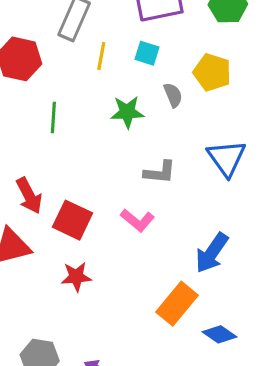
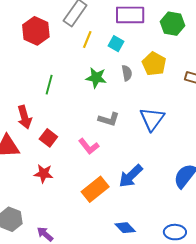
green line: (53, 117) -> (49, 85), moved
red square: (73, 220) -> (48, 138), size x0.7
orange rectangle: (177, 304) -> (95, 189), moved

